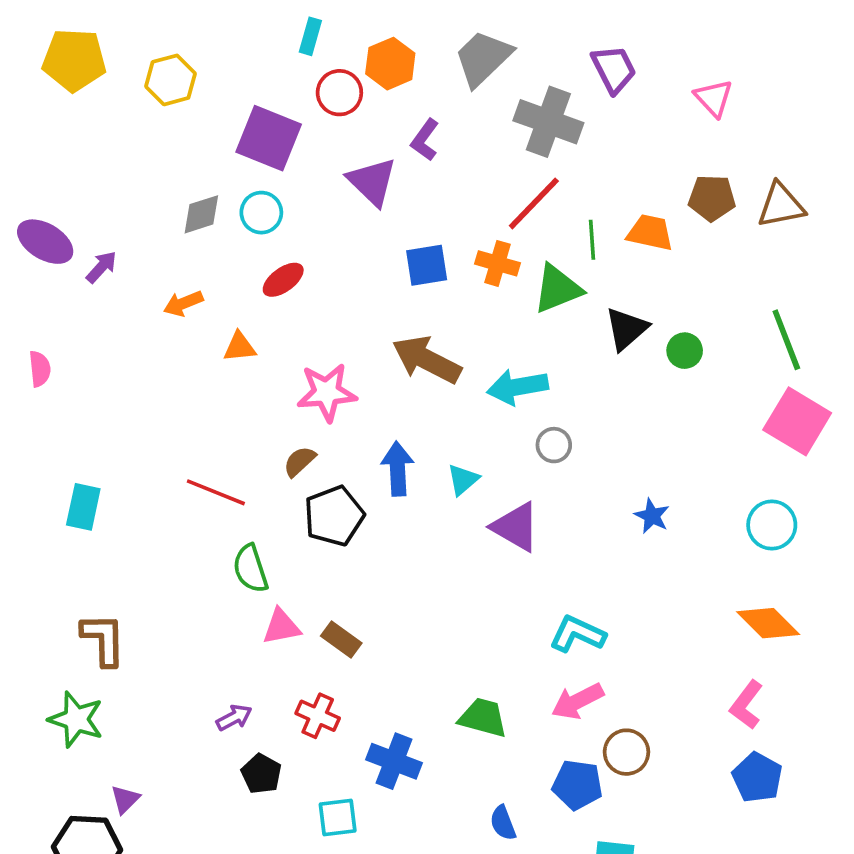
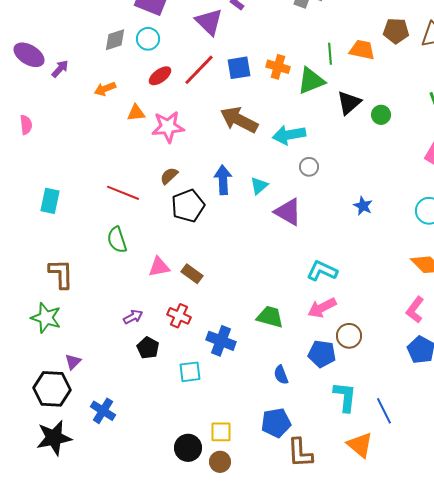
red line: (534, 203) -> (199, 70), moved
pink star: (327, 392) -> (168, 127), moved
green semicircle: (250, 569) -> (117, 240), moved

